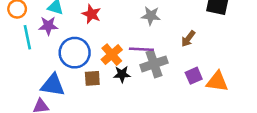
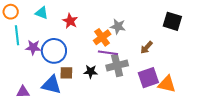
purple star: (48, 26) -> (33, 47), moved
orange cross: (112, 55) -> (102, 37), moved
purple square: (194, 76) -> (148, 78), size x1.5
blue triangle: (53, 85) -> (52, 85), moved

